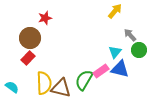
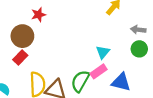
gray arrow: (130, 35) -> (138, 30), moved, turned -40
cyan triangle: (115, 52) -> (103, 52), moved
blue triangle: (120, 69) -> (121, 82), moved

